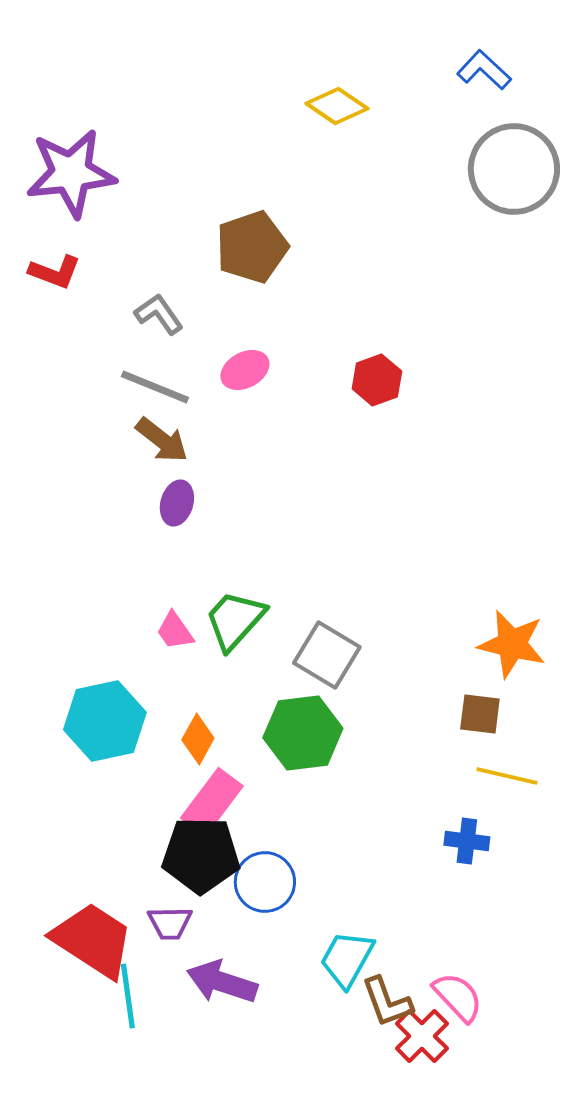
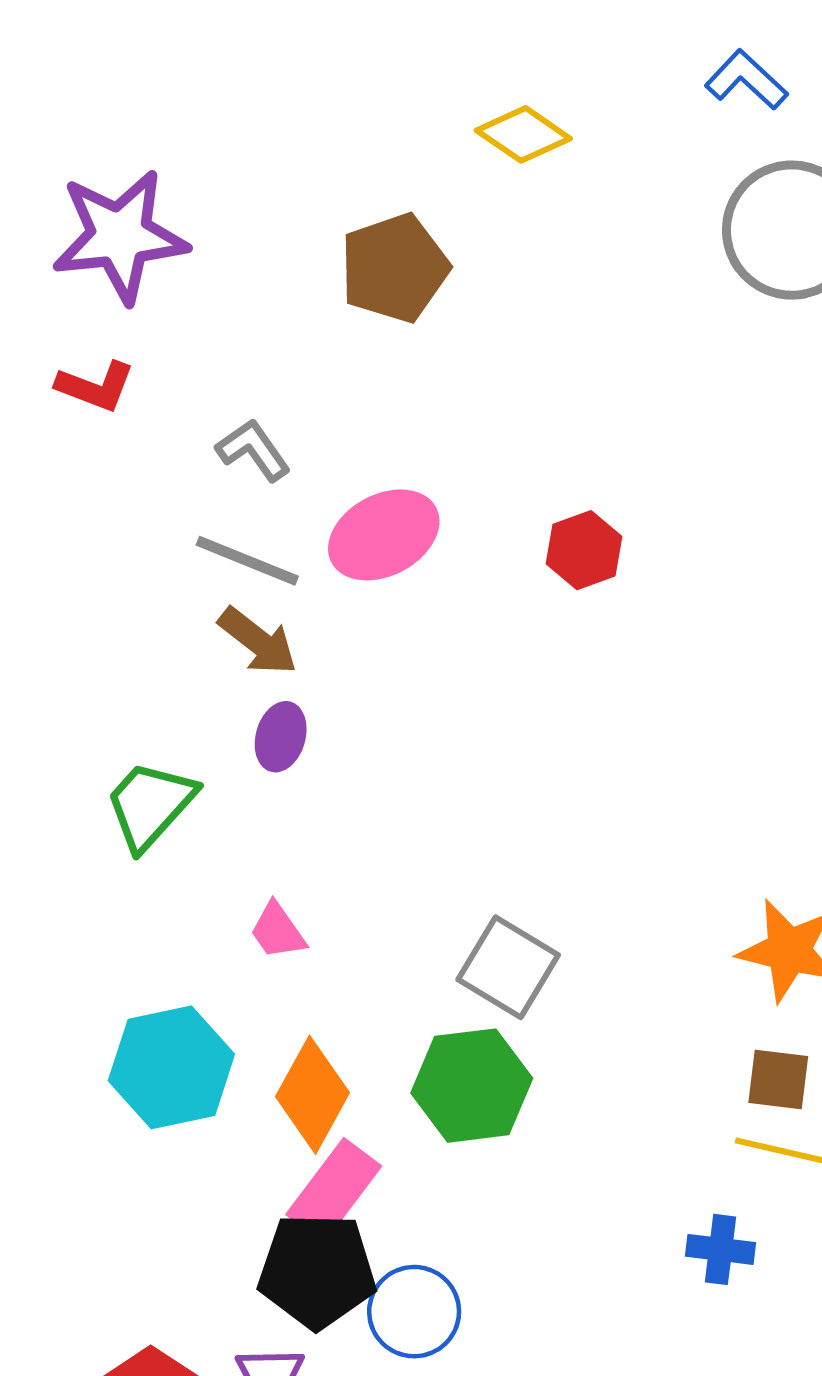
brown pentagon: (252, 247) -> (394, 268), moved
pink ellipse: (245, 370) -> (384, 535), size x1.5
green trapezoid: (235, 620) -> (150, 805), moved
brown square: (480, 714) -> (778, 1080), moved
orange diamond: (198, 739) -> (312, 1095), size x1.5

